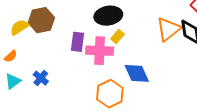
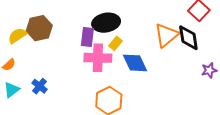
purple rectangle: (78, 42) -> (87, 37), moved
blue diamond: (137, 73) -> (135, 63), moved

